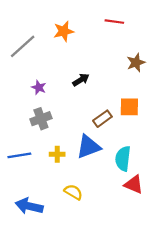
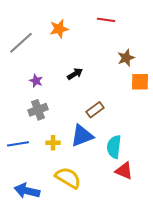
orange square: (129, 107) -> (140, 82), moved
yellow semicircle: (73, 192) -> (68, 178), size x1.5

